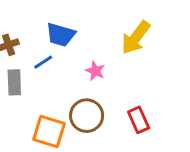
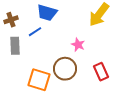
pink star: (95, 71) -> (78, 45), moved

